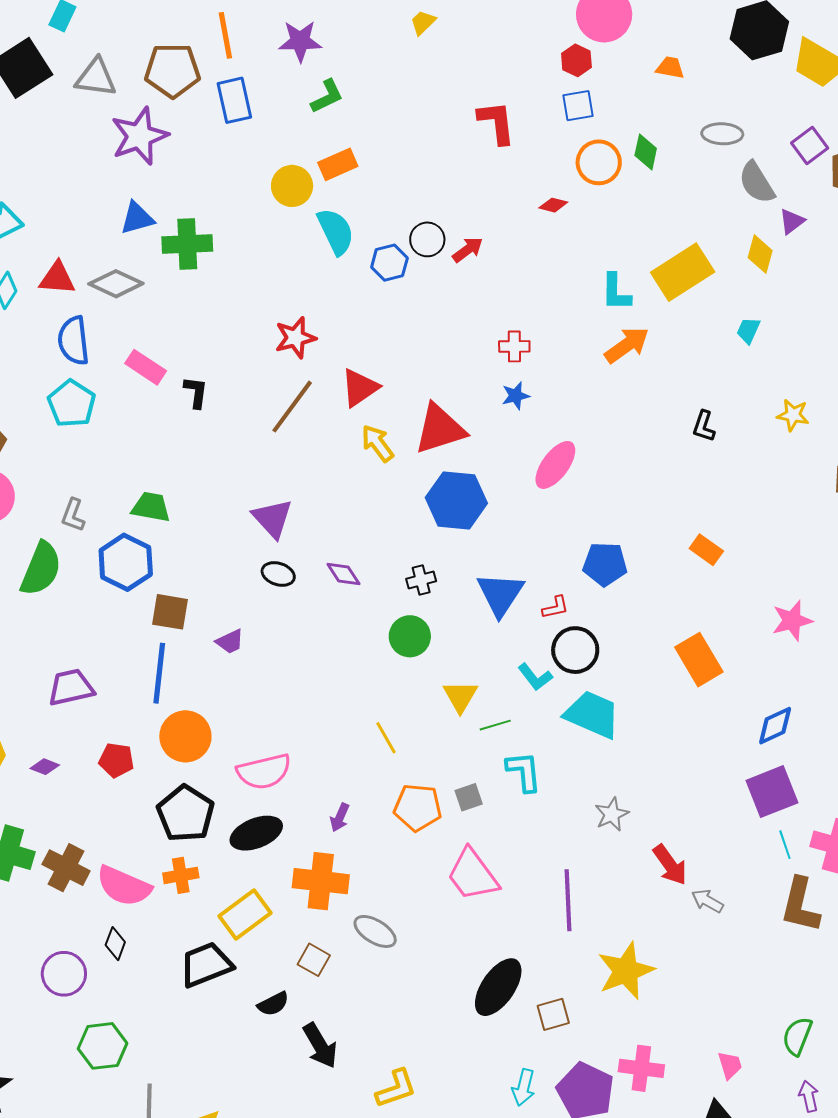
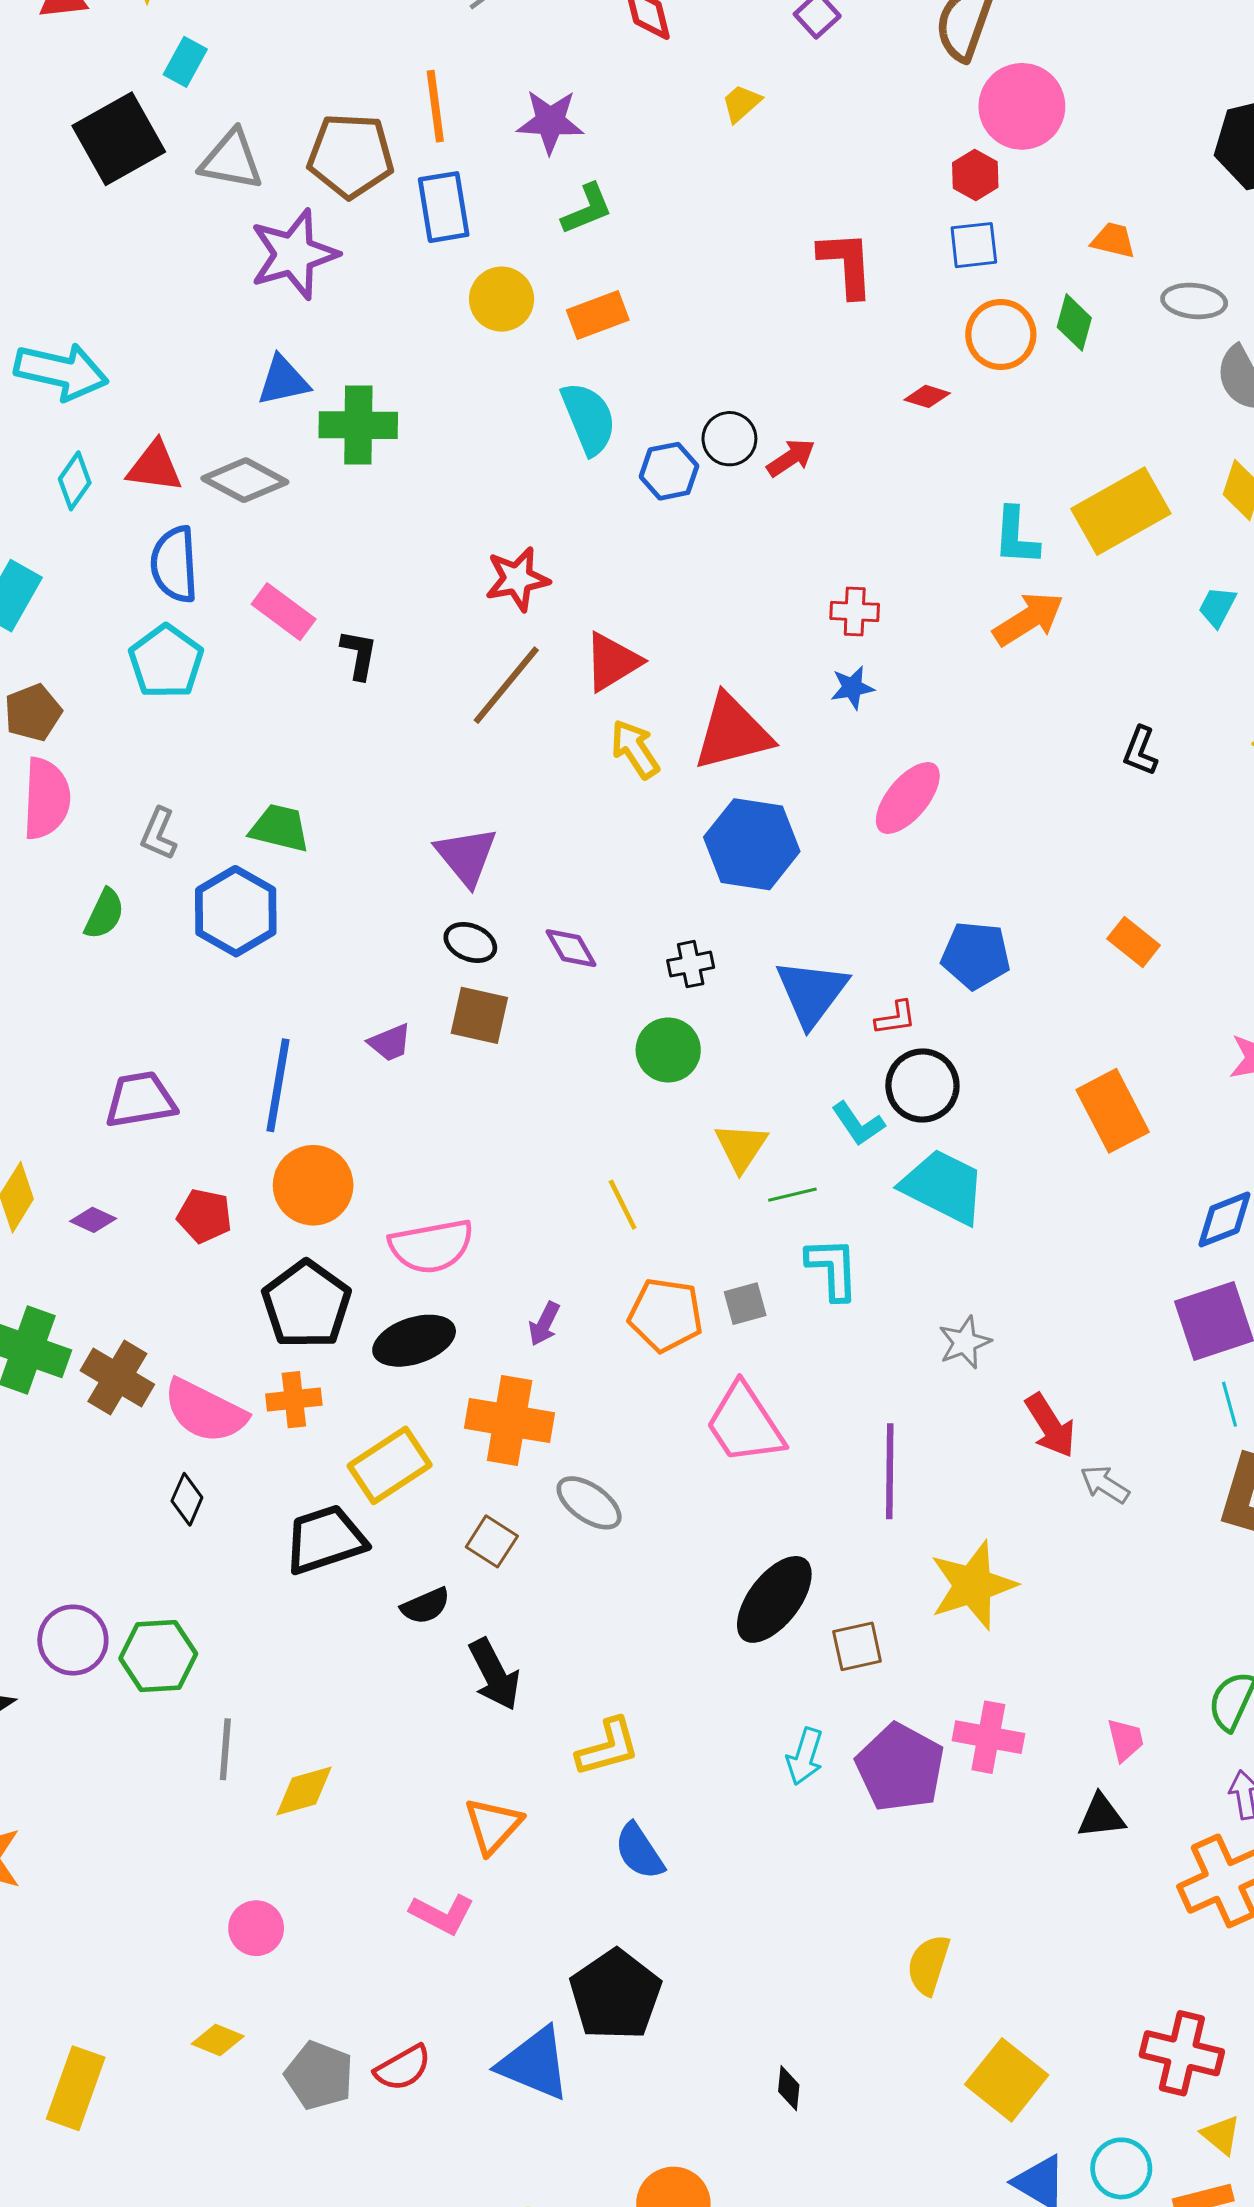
orange trapezoid: (670, 68) -> (1113, 240), moved
yellow circle: (292, 186) -> (502, 299), moved
green semicircle: (41, 569) -> (104, 914), size x0.6
brown square: (170, 612) -> (479, 1015), moved
purple circle: (64, 974) -> (73, 1640), moved

